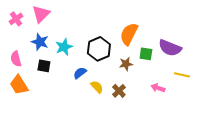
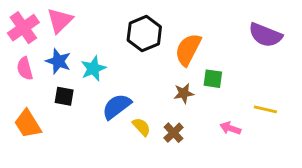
pink cross: (16, 19) -> (23, 28), size x1.5
purple semicircle: (170, 48) -> (265, 35), moved
black hexagon: (99, 49) -> (144, 34), moved
pink semicircle: (16, 59) -> (25, 69), moved
blue semicircle: (80, 73) -> (117, 106), size x1.5

